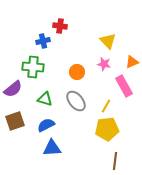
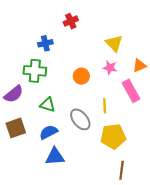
red cross: (60, 26) -> (71, 21), moved, turned -32
gray ellipse: (76, 101) -> (80, 119), moved
yellow line: (106, 106) -> (105, 106), moved, turned -32

